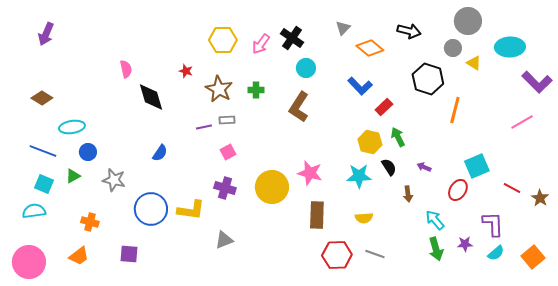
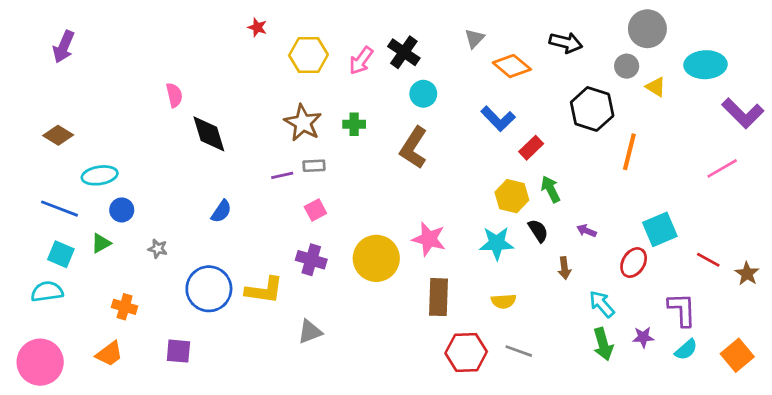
red star: (186, 71) -> (257, 27), moved
gray star: (114, 180) -> (158, 249), size x0.6

